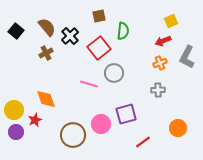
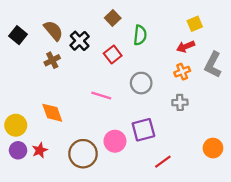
brown square: (99, 16) -> (113, 18), turned -32
red square: (99, 48) -> (113, 55), size x0.7
gray circle: (114, 73) -> (141, 83), moved
red star: (35, 120) -> (40, 150), moved
orange circle: (178, 128) -> (213, 148), moved

